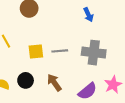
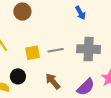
black circle: (26, 80) -> (18, 76), moved

